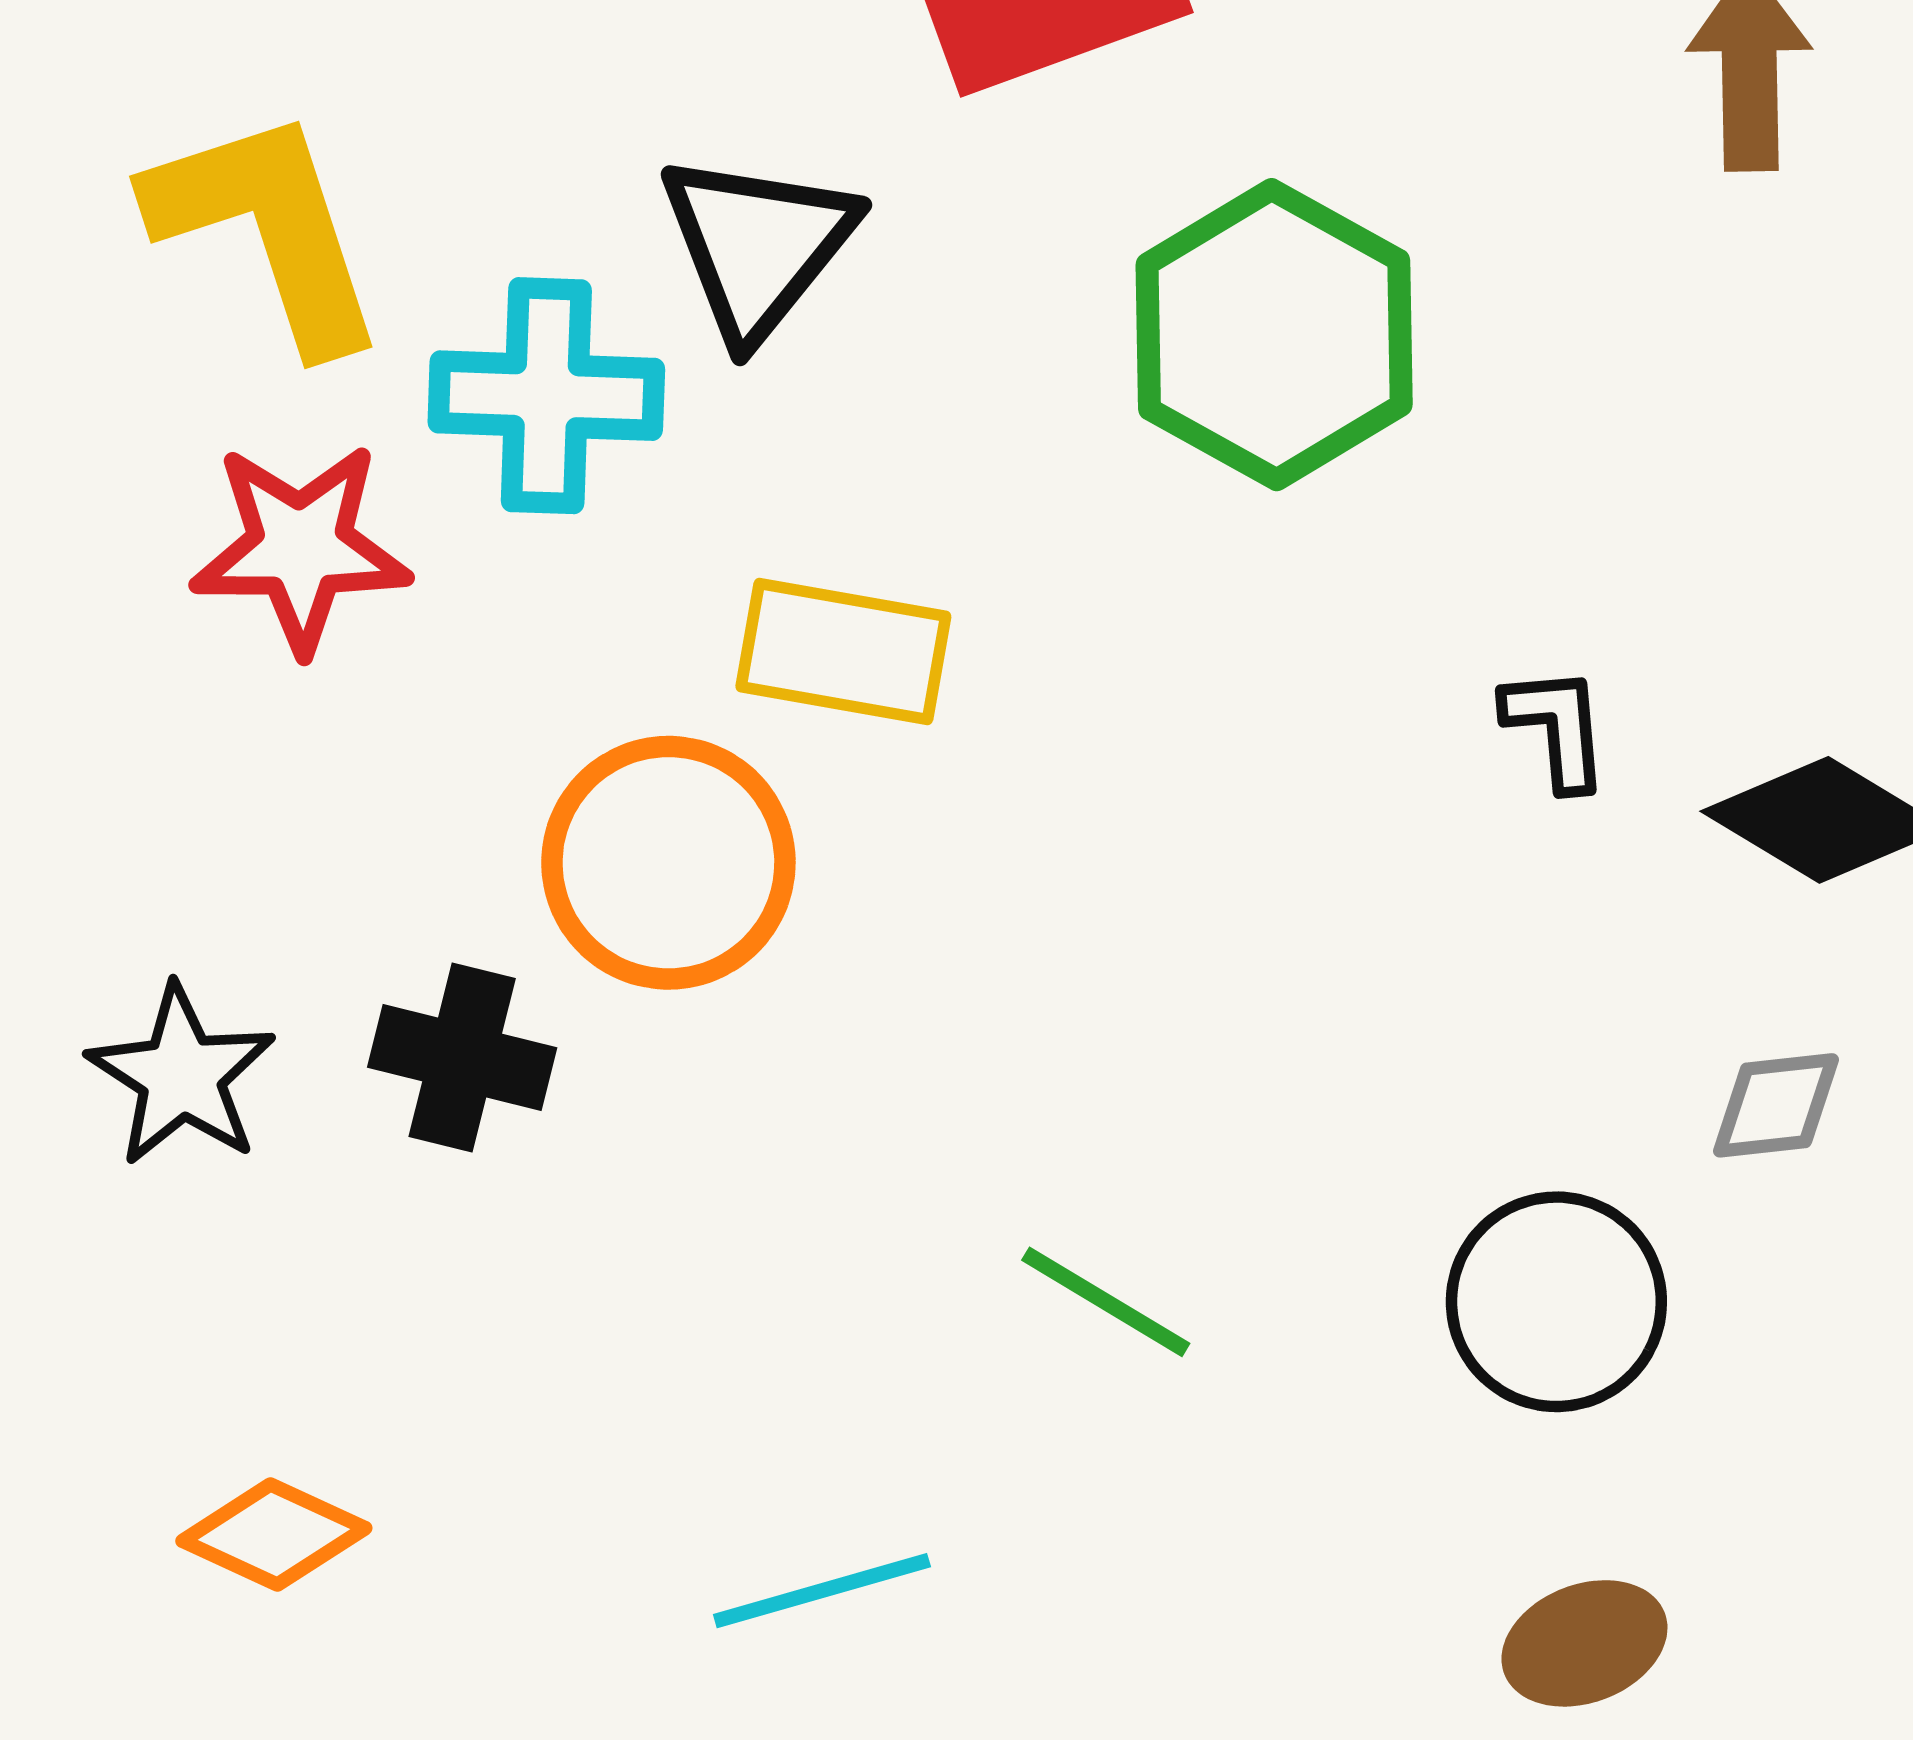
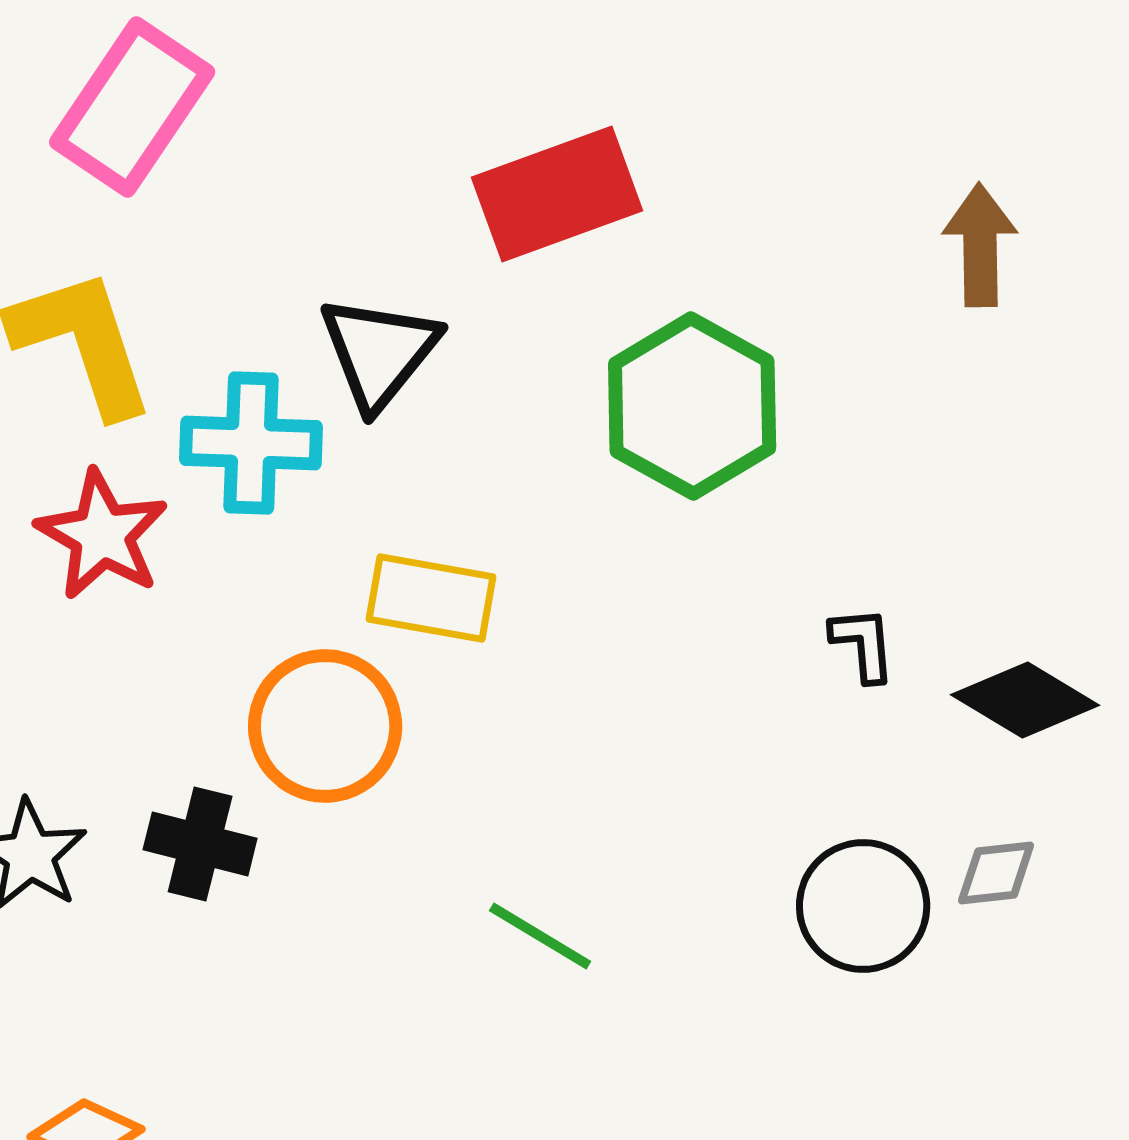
red star: (300, 548) -> (102, 535), turned 30
green line: (1106, 1302) -> (540, 936), moved
black circle: (1556, 1302) -> (863, 906), moved

